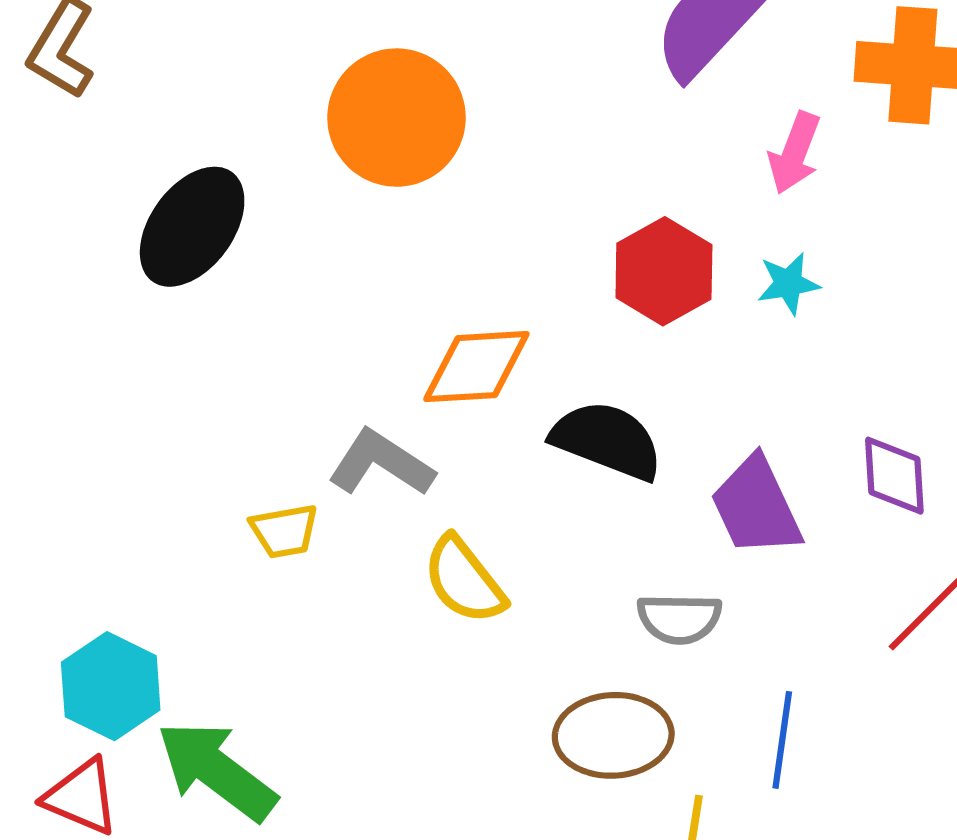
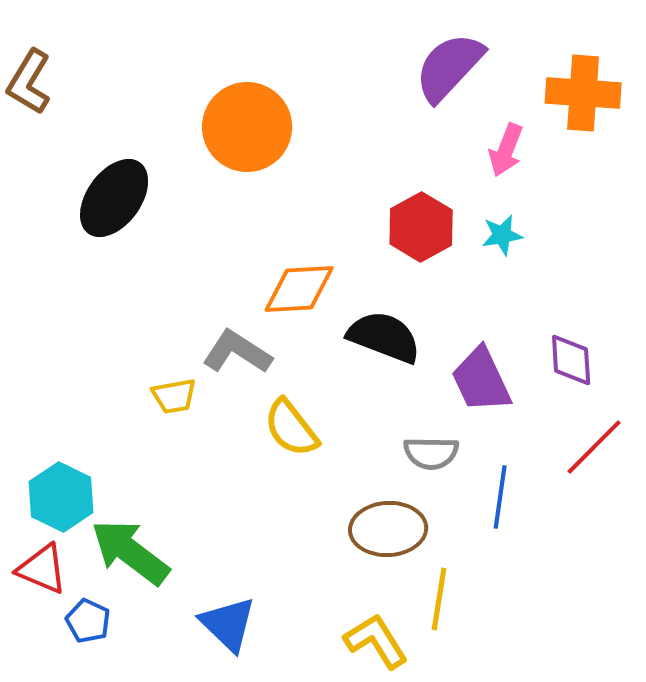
blue line: (782, 740) -> (500, 497), moved

